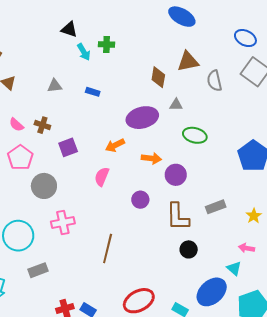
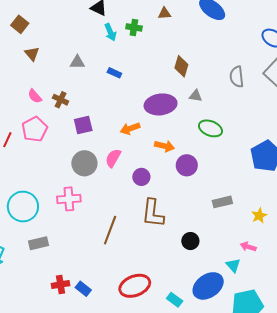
brown triangle: (188, 61) -> (164, 13), moved, size x0.6
gray circle: (44, 186) -> (84, 163), moved
purple circle: (140, 200) -> (141, 177), moved
brown L-shape: (178, 217) -> (153, 213), moved

